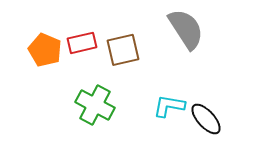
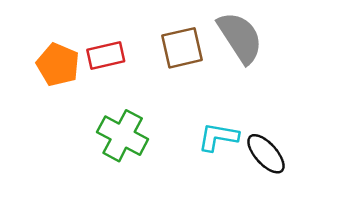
brown square: (123, 50) -> (182, 48), moved

